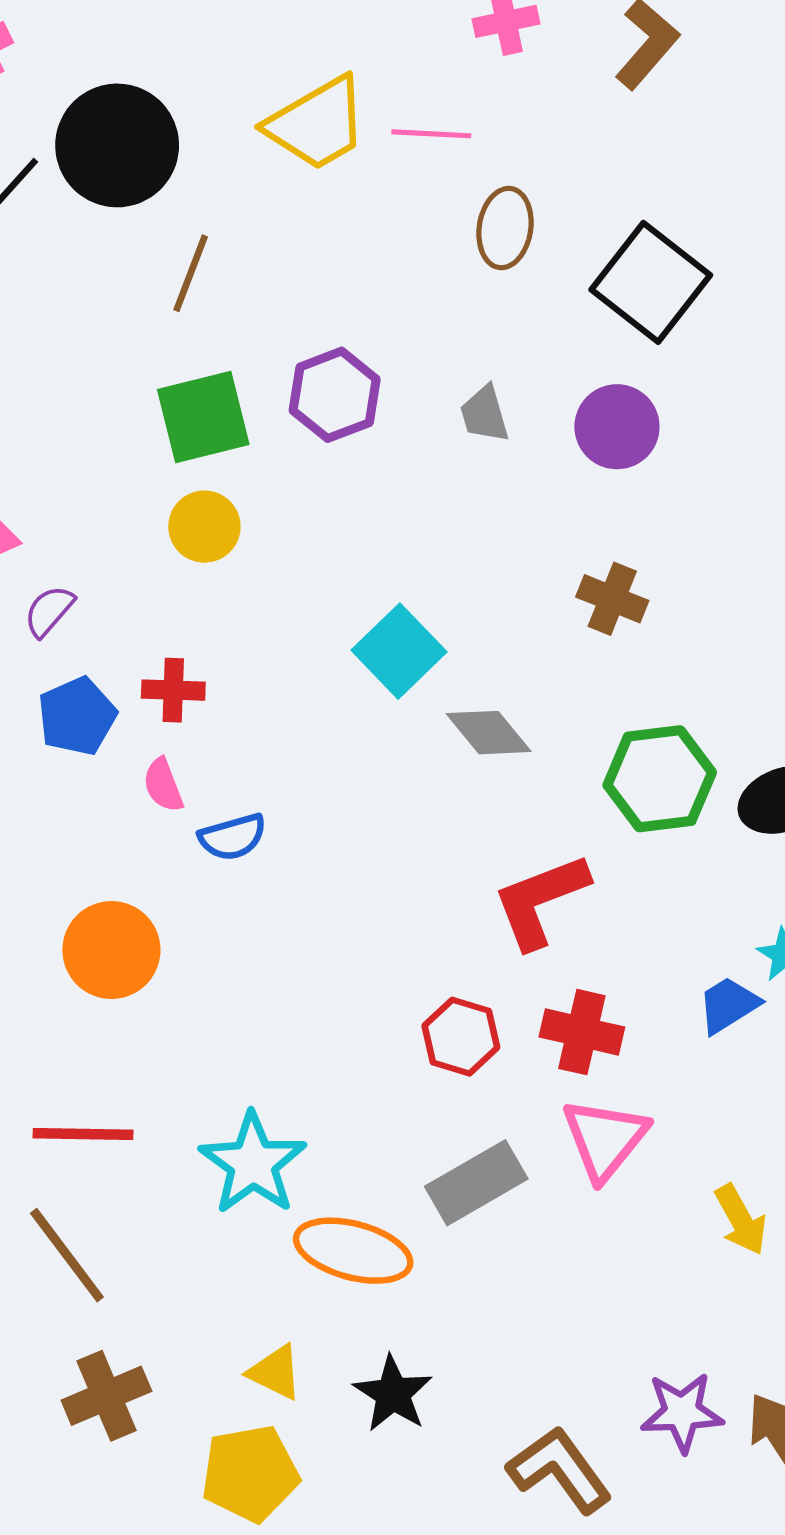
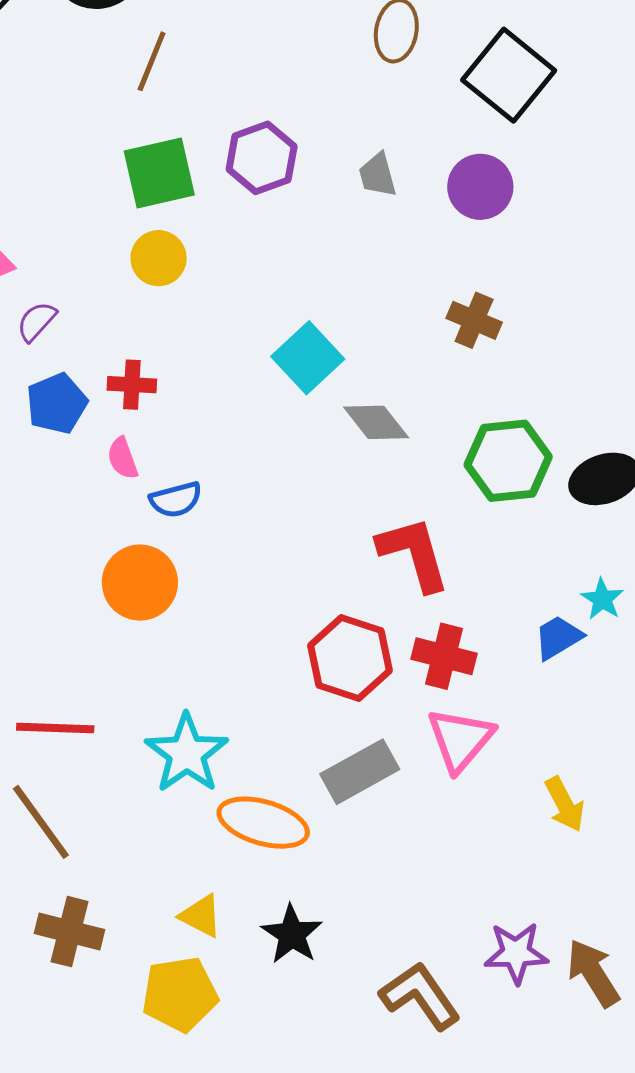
red L-shape: (540, 901) -> (414, 554), turned 94
orange circle: (111, 950) -> (140, 583), moved
red hexagon: (461, 1037) -> (350, 658), size x1.4
brown cross: (106, 1396) -> (69, 932), turned 36

